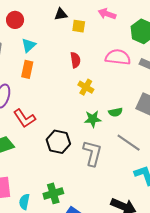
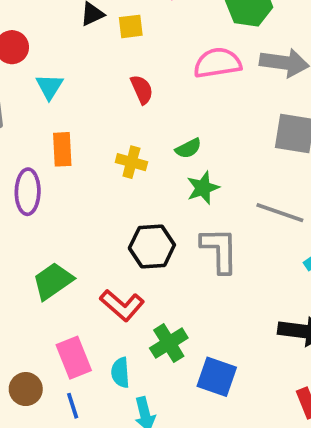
orange rectangle: (27, 69) -> (62, 149), moved
yellow cross: (86, 87) -> (131, 162), moved
green semicircle: (115, 112) -> (188, 148), moved
red L-shape: (24, 118) -> (122, 305), moved

